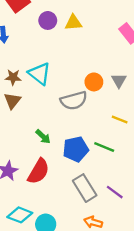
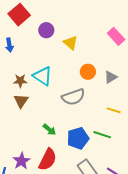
yellow triangle: (73, 23) -> (71, 43), moved, turned 49
gray triangle: (119, 81) -> (111, 77), turned 32
orange circle: (94, 82) -> (88, 72), moved

